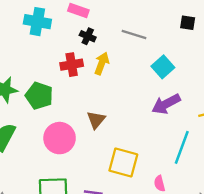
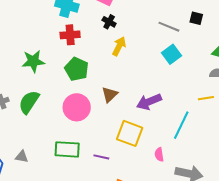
gray line: (134, 35) -> (169, 27), moved
red cross: (72, 65) -> (70, 35), moved
green pentagon: (39, 96) -> (77, 69), moved
purple arrow: (166, 104) -> (149, 102), moved

